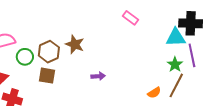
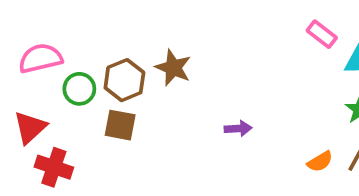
pink rectangle: (131, 18) -> (322, 34), moved
purple arrow: (98, 76) -> (238, 129), moved

